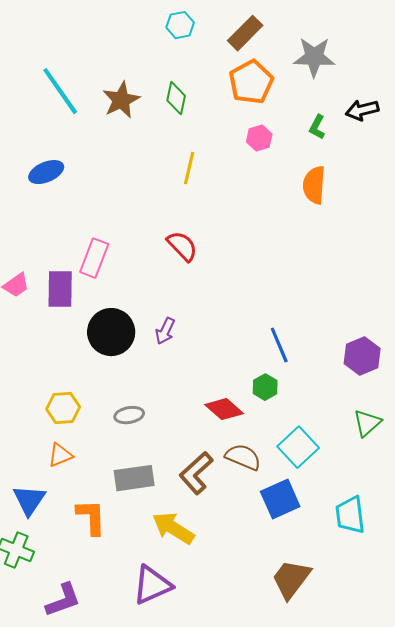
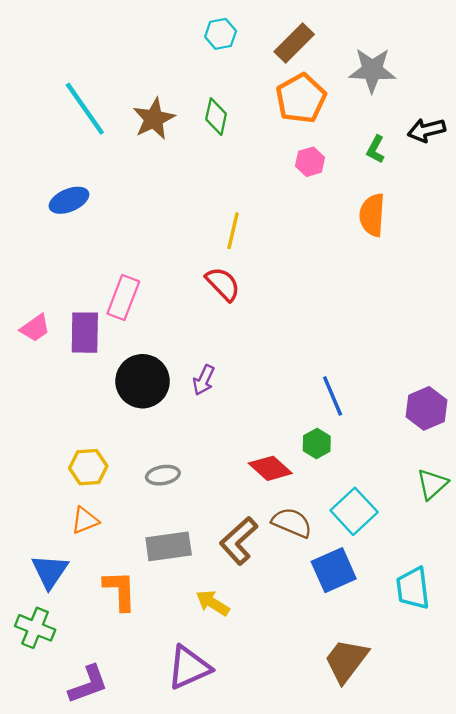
yellow line: (189, 168) -> (233, 231), moved
yellow arrow: (173, 528) -> (213, 603), size x0.7

